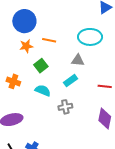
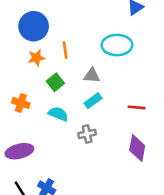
orange line: (49, 40) -> (65, 50), turned 72
gray triangle: (78, 60) -> (92, 75), moved

